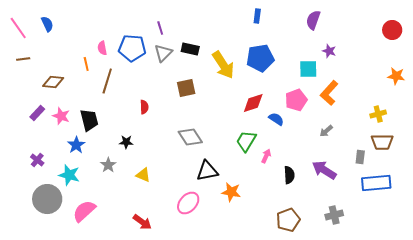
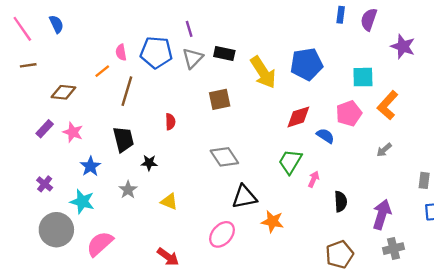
blue rectangle: (257, 16) -> (341, 15), moved
purple star: (329, 51) -> (403, 46), moved, size x1.5
orange line: (86, 64) -> (102, 71), turned 64
black trapezoid: (89, 120) -> (123, 139), moved
purple arrow: (324, 170) -> (382, 214), moved, turned 75

